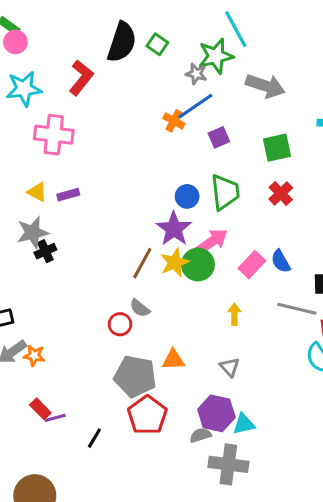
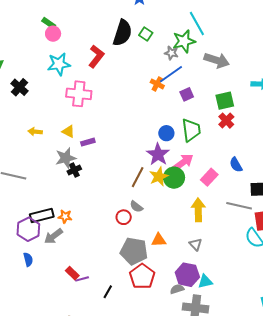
red cross: (281, 193) -> (226, 121), moved
purple rectangle: (68, 195) -> (88, 142), moved
blue semicircle: (281, 261) -> (236, 165), moved
yellow arrow: (234, 314) -> (198, 210), size x1.6
orange star: (34, 356) -> (65, 217), moved

